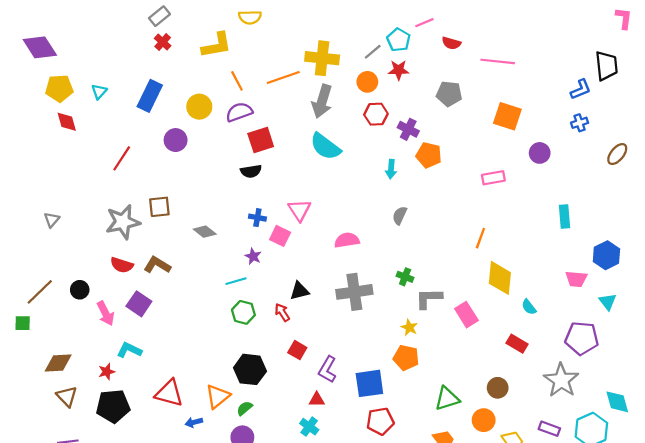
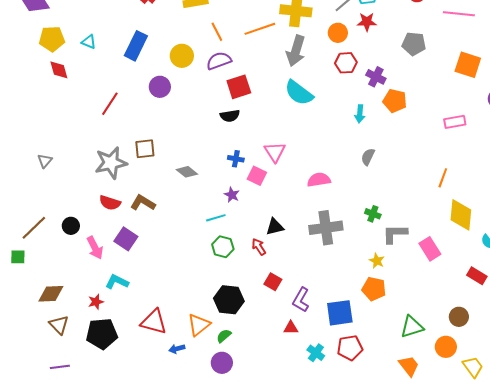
cyan triangle: (99, 92) -> (89, 42), turned -49
cyan cross: (309, 427) -> (316, 353), moved

